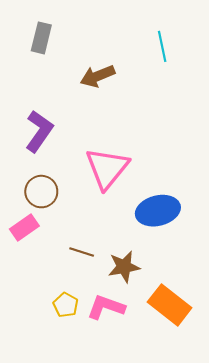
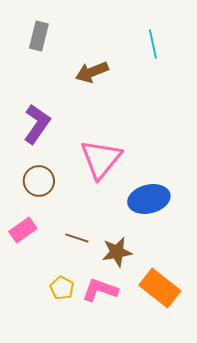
pink rectangle: (24, 228) -> (23, 230), moved

